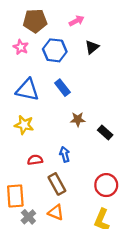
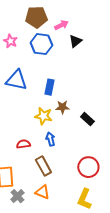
brown pentagon: (35, 21) -> (36, 17), moved
pink arrow: (77, 21) -> (61, 25), moved
blue rectangle: (62, 88) -> (49, 87), moved, turned 49
yellow star: (24, 125) -> (43, 116), moved

